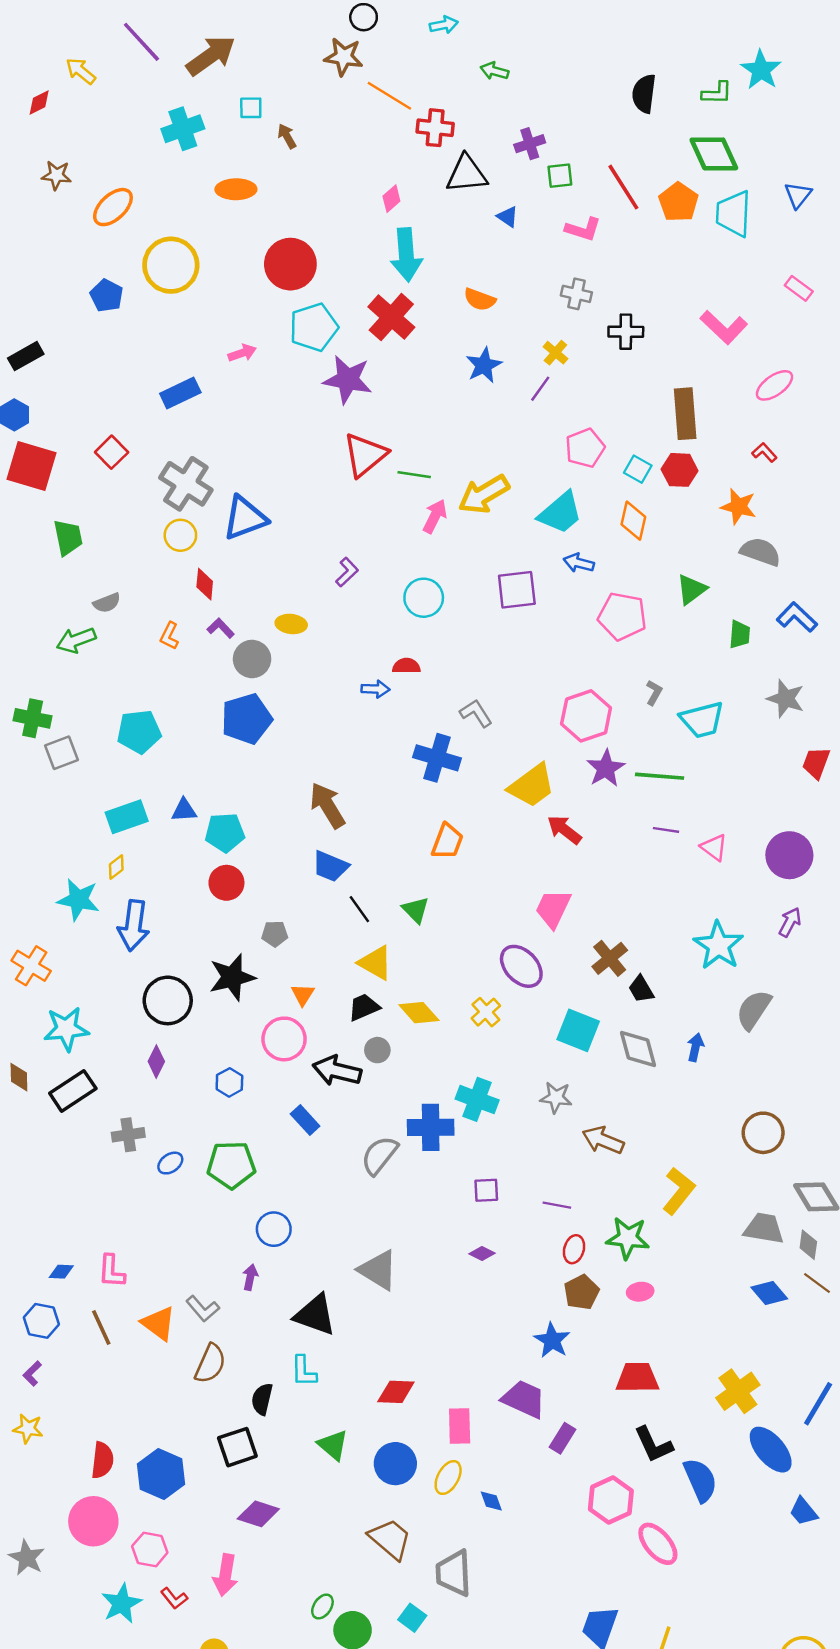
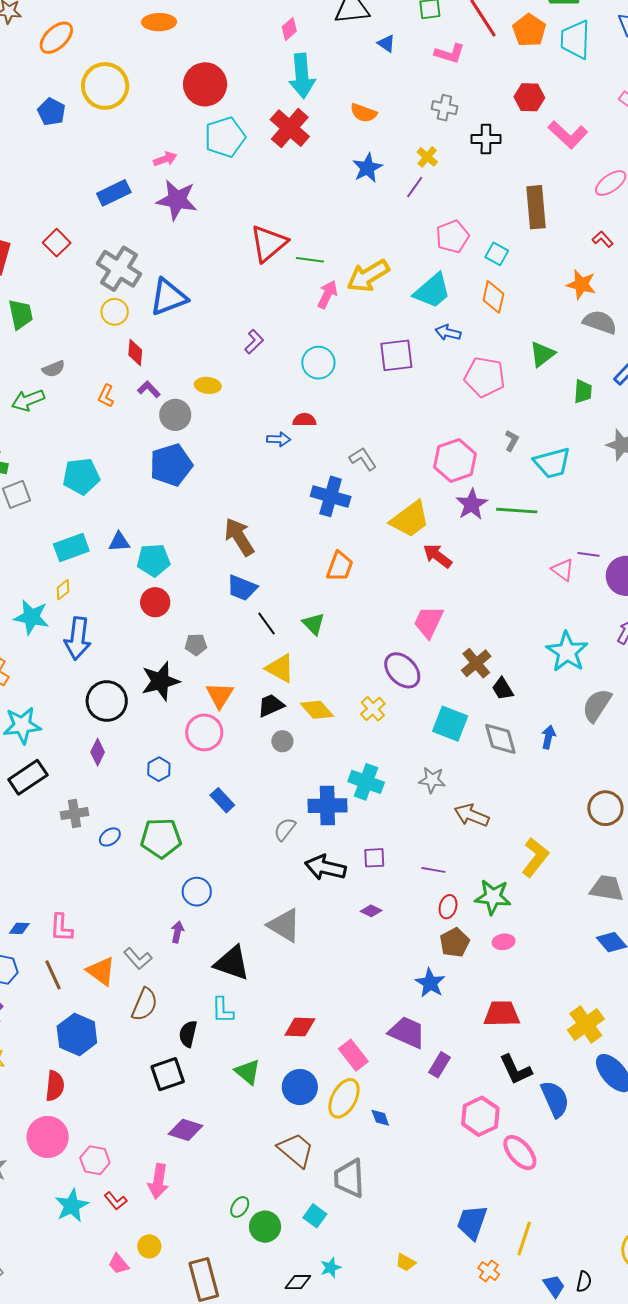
purple star: (348, 380) -> (177, 200), moved
red hexagon: (680, 470) -> (529, 97), moved
purple line: (666, 830) -> (588, 554), moved
orange triangle: (303, 995) -> (220, 695), size x1.4
black arrow: (337, 1071) -> (325, 868), moved
gray semicircle: (379, 1155) -> (285, 829), size x0.7
pink rectangle: (460, 1426) -> (353, 1055), turned -36
blue hexagon: (161, 1474) -> (77, 1035), moved
yellow ellipse: (448, 1477) -> (344, 1098), size x1.4

